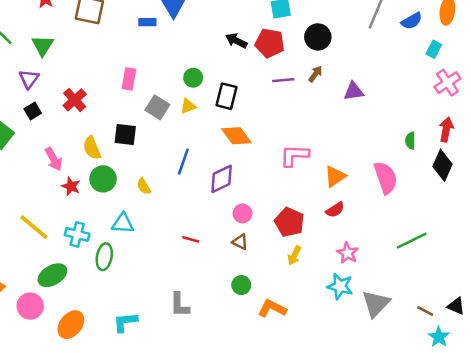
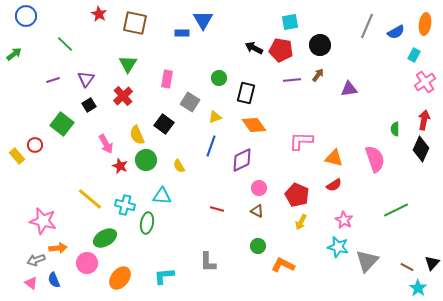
green triangle: (43, 46) -> (128, 64), moved
yellow triangle: (188, 106) -> (215, 117), moved
black square: (125, 134) -> (164, 124), turned 30
orange triangle: (335, 176) -> (334, 158), turned 48
black triangle: (456, 306) -> (432, 263), turned 49

